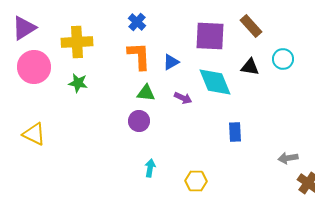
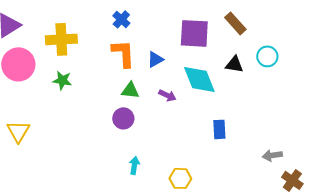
yellow triangle: (34, 134) -> (18, 131), turned 35

